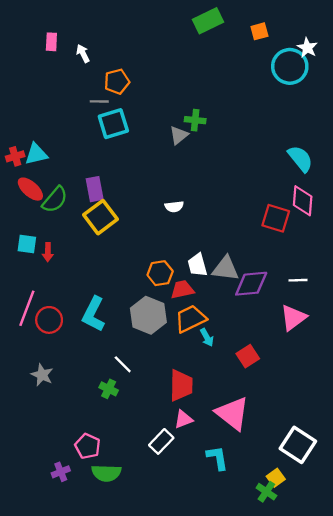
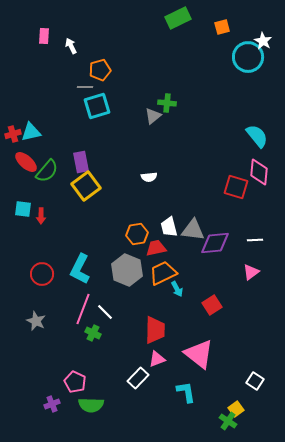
pink line: (27, 308) -> (83, 309), moved
pink triangle: (293, 318) -> (251, 272), size x0.7
white square: (298, 445) -> (255, 381), size x0.6

